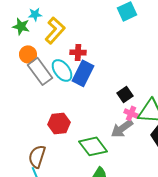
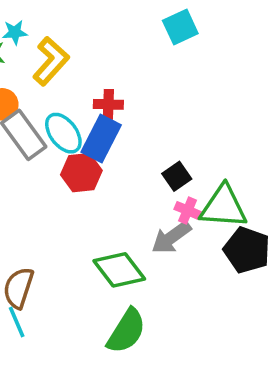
red cross: (78, 52) -> (108, 104), moved
red hexagon: (59, 123) -> (81, 173), moved

